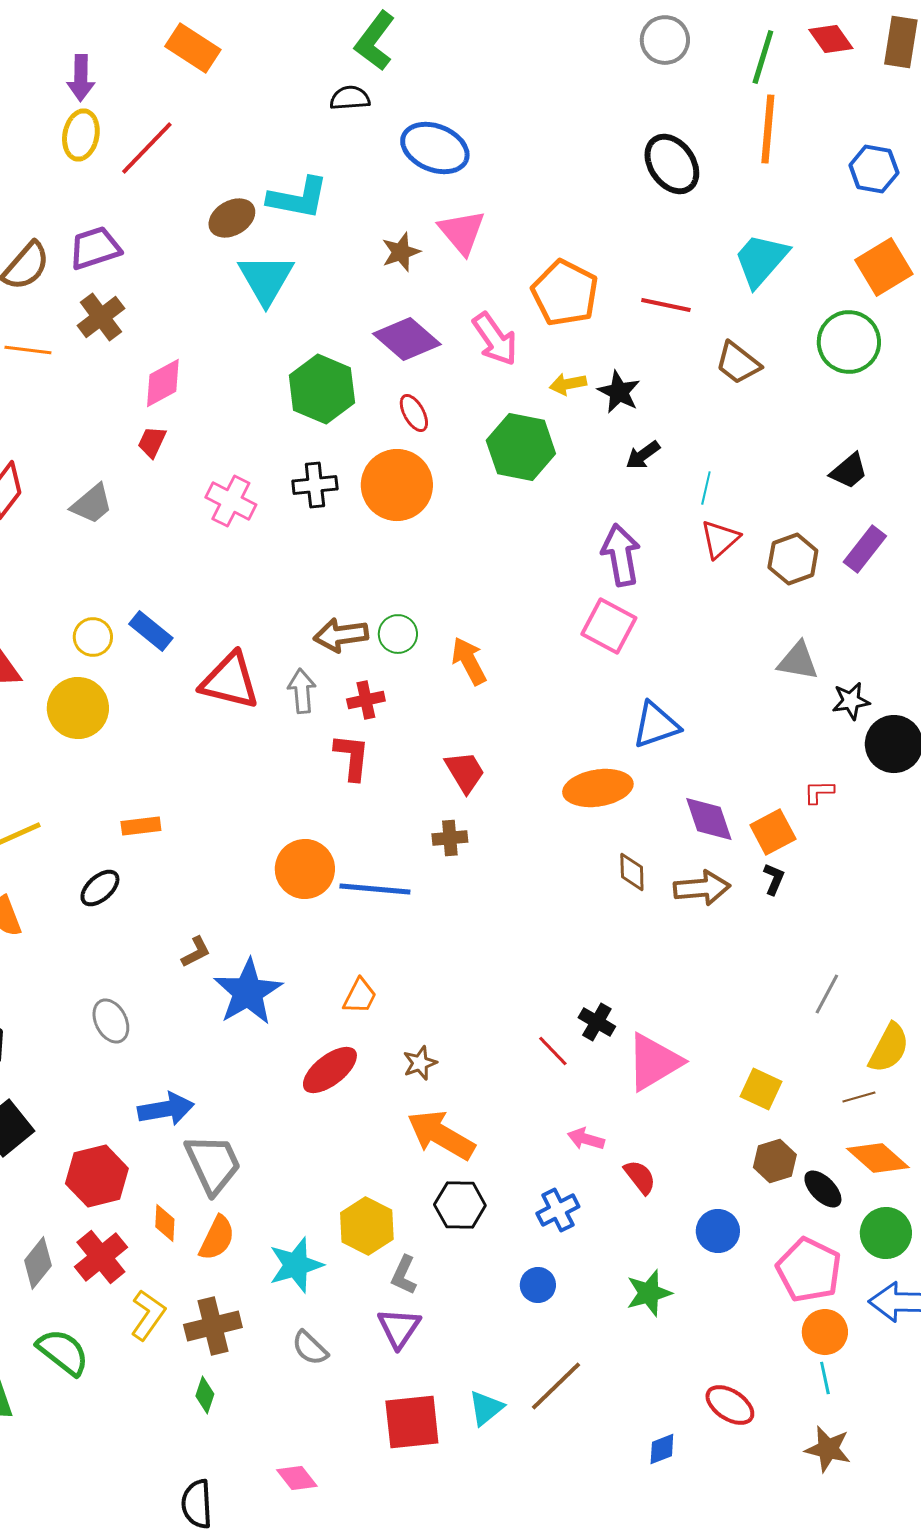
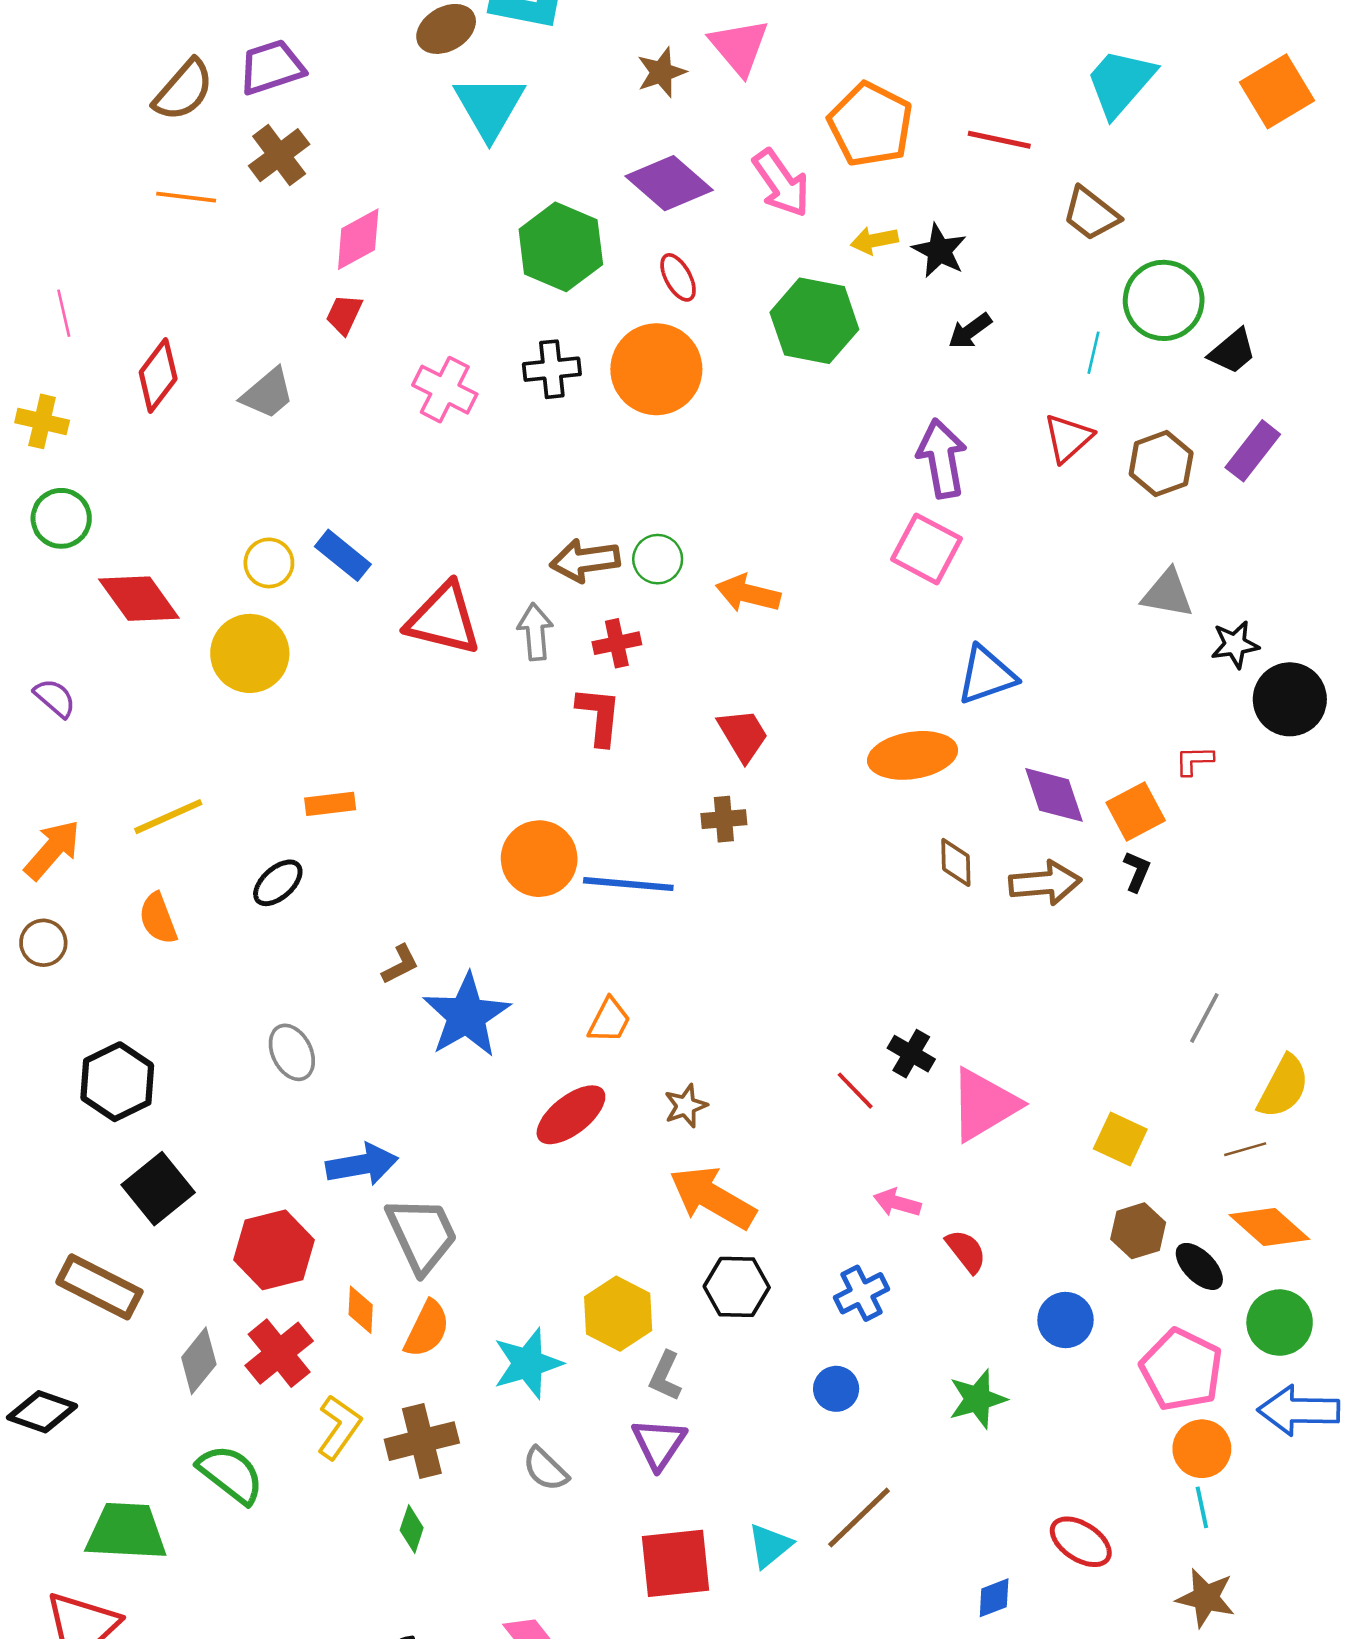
green circle: (849, 342) -> (1164, 300), moved
cyan line: (706, 488) -> (1094, 353), moved
orange arrow: (469, 661) -> (748, 594), turned -48

